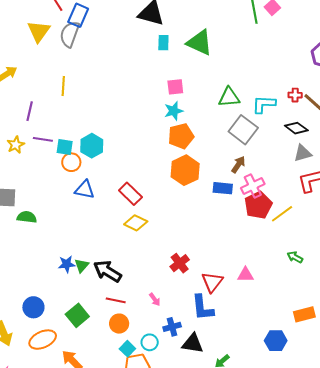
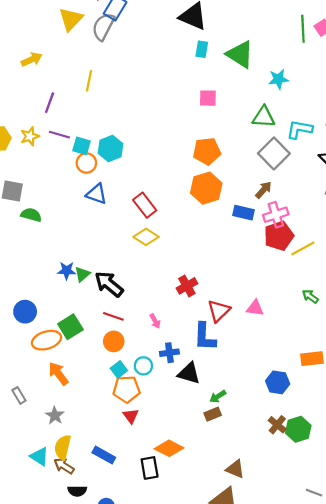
cyan star: (174, 111) -> (278, 79), moved
orange ellipse: (43, 340) -> (46, 340), moved

